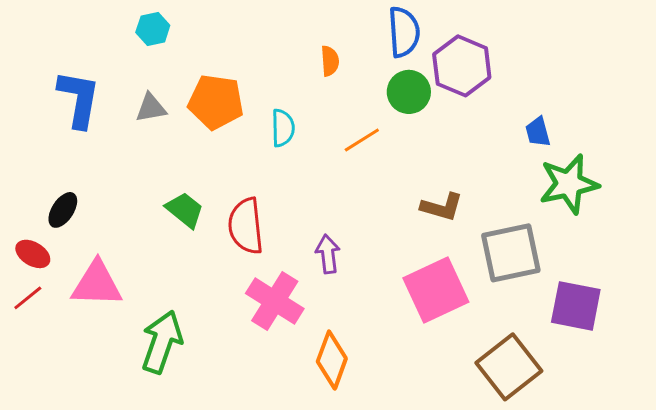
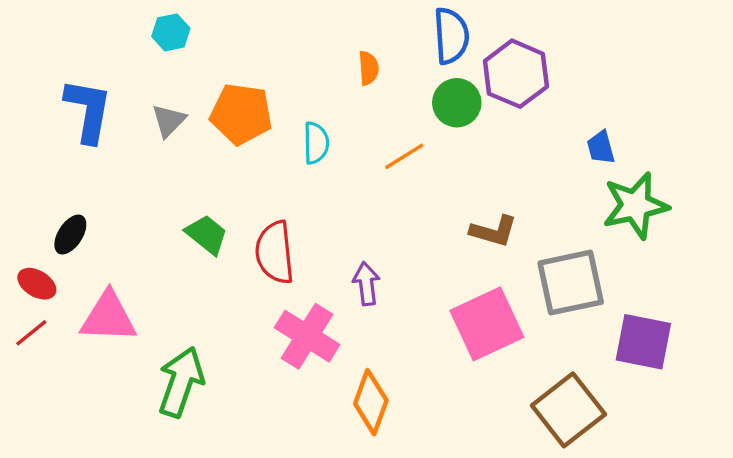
gray triangle: (151, 108) -> (169, 121), turned -36

